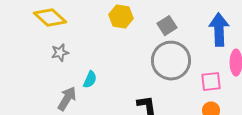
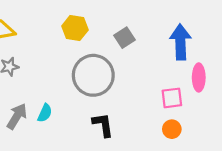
gray circle: (171, 61) -> (93, 75), moved
cyan semicircle: (90, 80) -> (45, 113), moved

